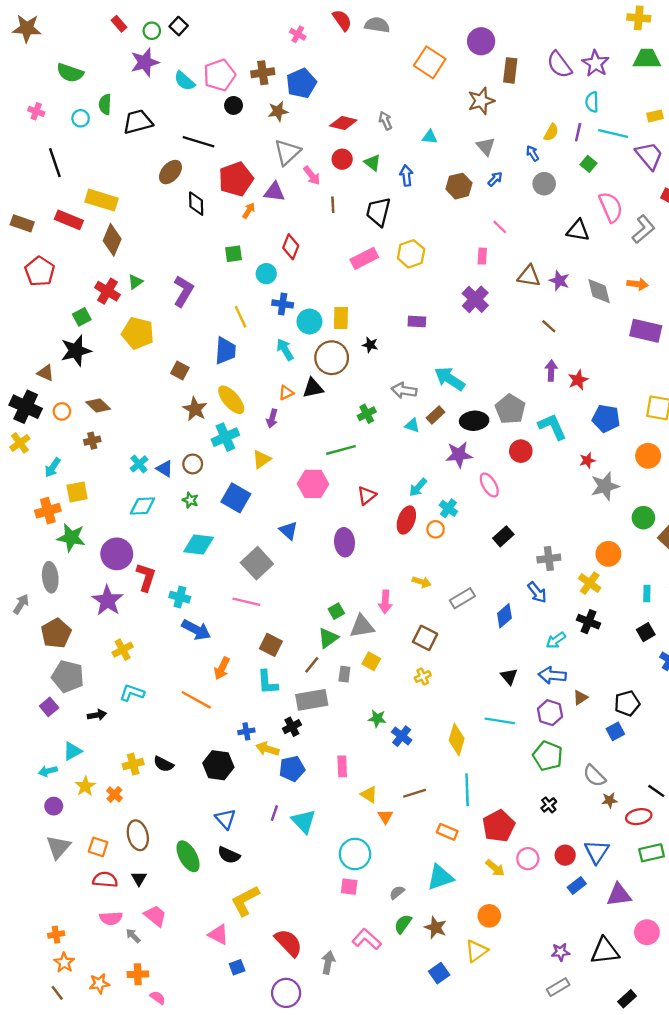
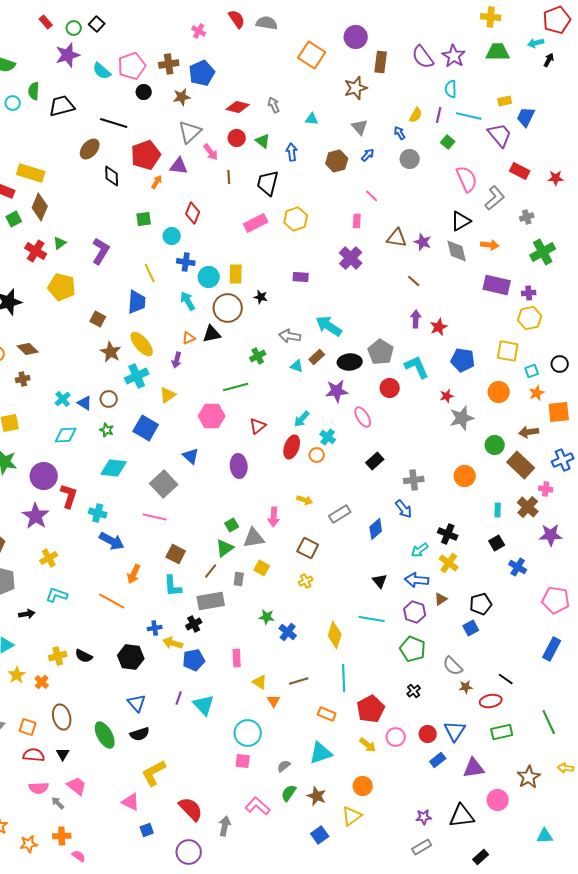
black triangle: (578, 230) -> (461, 221), moved, turned -40
green square: (82, 317) -> (14, 219), moved
yellow cross: (590, 583) -> (449, 563), moved
black semicircle: (229, 855) -> (140, 734), turned -42

